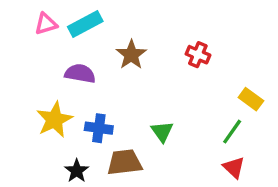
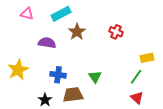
pink triangle: (46, 24) -> (27, 14), turned 32
cyan rectangle: (85, 24) -> (61, 14), moved
yellow rectangle: (251, 99) -> (147, 58), turned -48
yellow star: (54, 120) -> (18, 70), moved

